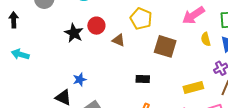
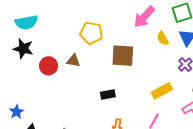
red circle: (96, 26) -> (49, 66), moved
black star: (74, 33) -> (23, 49), moved
blue star: (80, 80) -> (17, 112), moved

